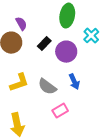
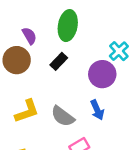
green ellipse: (67, 16) -> (68, 26), moved
purple circle: (66, 52) -> (102, 74), moved

